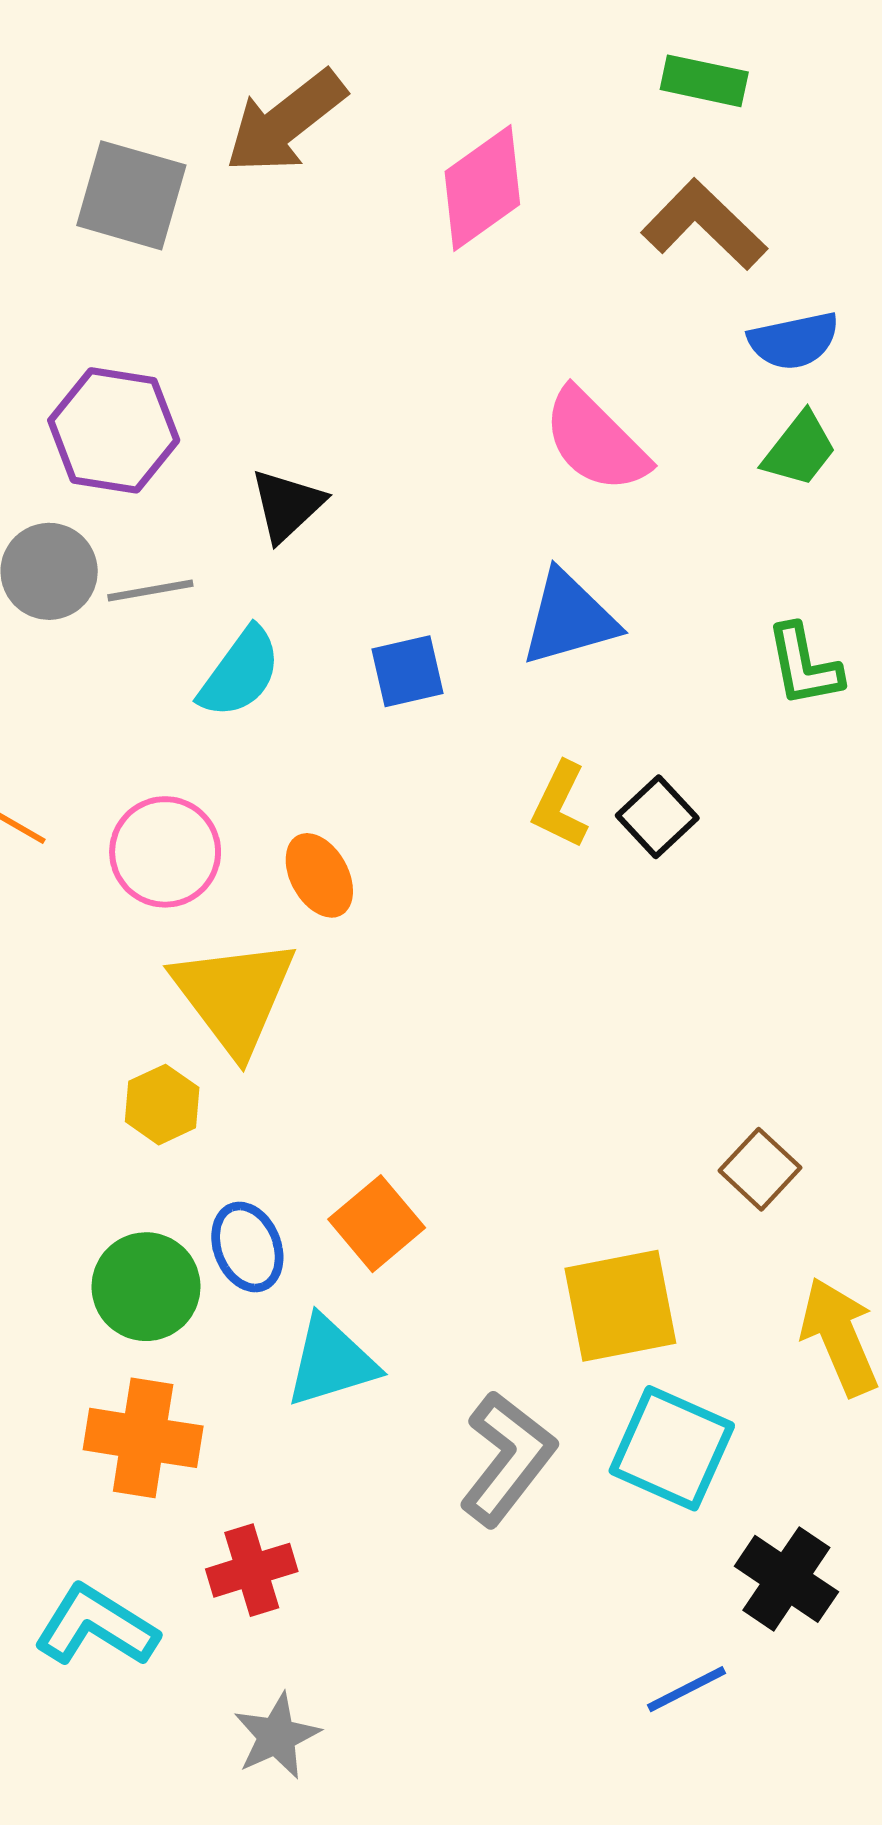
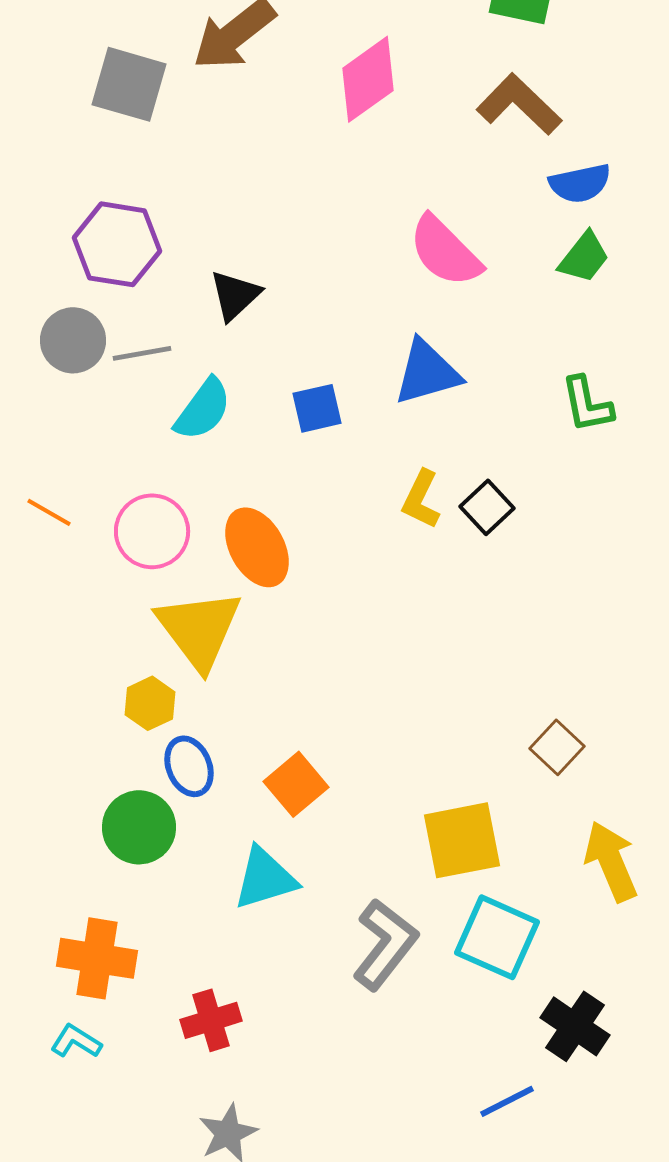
orange ellipse: (319, 875) -> (257, 547), size x1.4
blue ellipse: (247, 1247) -> (189, 766), moved
orange cross: (143, 1438) -> (97, 958), moved
cyan L-shape: (96, 1626) -> (76, 1041), moved, size x0.6

